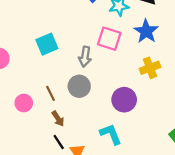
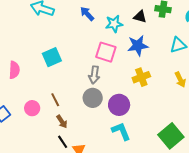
blue star: (146, 31) -> (138, 46), turned 30
gray arrow: (85, 57) -> (94, 75), moved
gray circle: (79, 86) -> (93, 98), moved
cyan L-shape: (111, 134) -> (121, 131), moved

